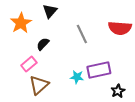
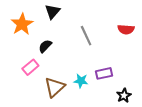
red semicircle: (120, 28) -> (126, 29), size x0.7
purple rectangle: (99, 70) -> (104, 73), size x0.7
brown triangle: (39, 85) -> (55, 87), moved

